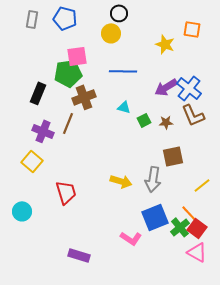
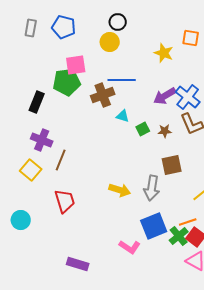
brown cross: (84, 97) -> (103, 95), moved
brown line: (68, 123) -> (61, 160), moved
orange line: (189, 213) -> (188, 222), turned -66

